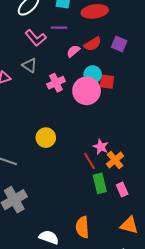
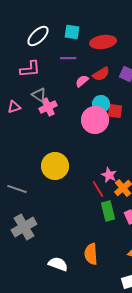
pink L-shape: (36, 38) -> (30, 69), moved, turned -55
pink cross: (56, 83) -> (48, 107), moved
yellow circle: (46, 138) -> (55, 166), size x1.4

